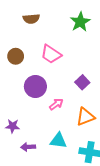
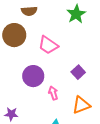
brown circle: (16, 56) -> (14, 35), moved, size x1.5
pink arrow: (56, 104) -> (53, 93), turned -72

